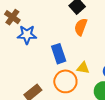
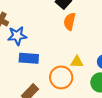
blue rectangle: (59, 54) -> (29, 58), moved, turned -60

